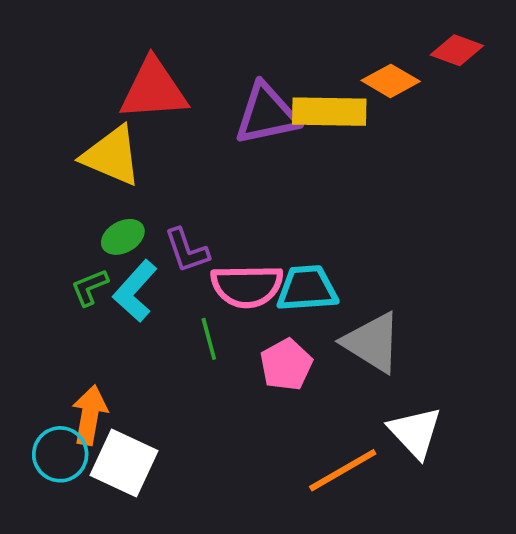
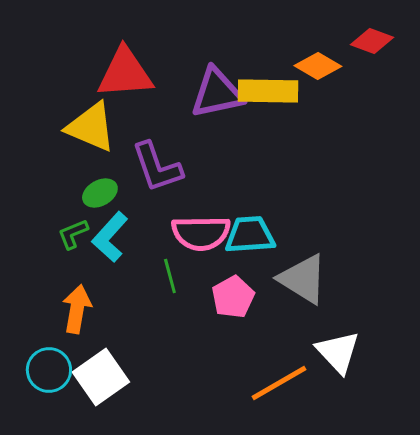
purple L-shape: (187, 250) -> (157, 167), moved, size x1.4
orange arrow: (90, 415) -> (77, 309), moved
white square: (124, 463) -> (101, 377), turned 30

